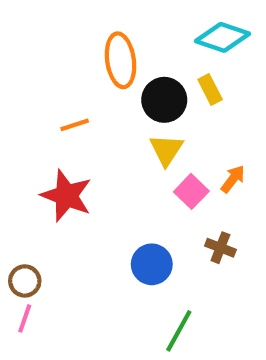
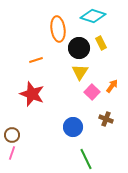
cyan diamond: (223, 37) -> (93, 16), moved
green line: (179, 331) -> (86, 159), turned -55

